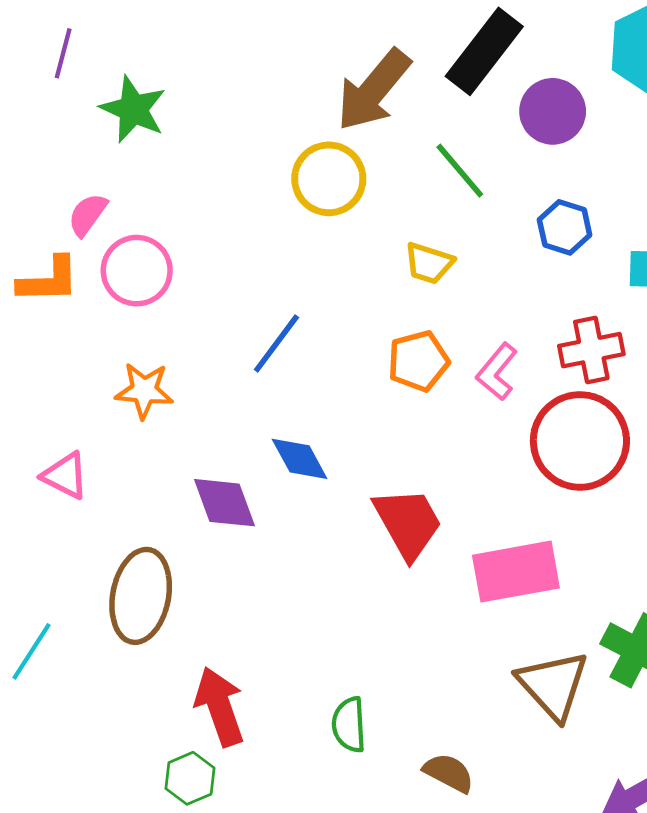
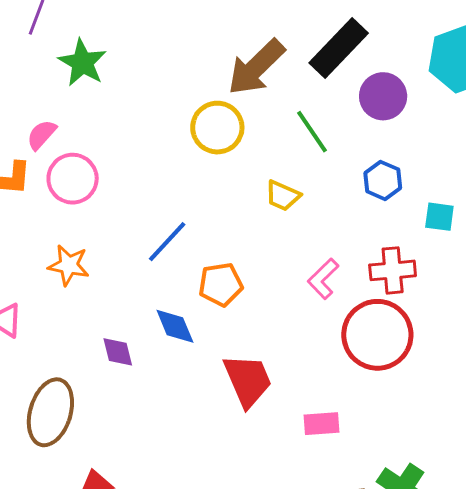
orange pentagon: (418, 361) -> (221, 284), moved
purple diamond: (224, 503) -> (118, 352), size x0.7
pink rectangle: (516, 572) -> (321, 424), size x0.6

